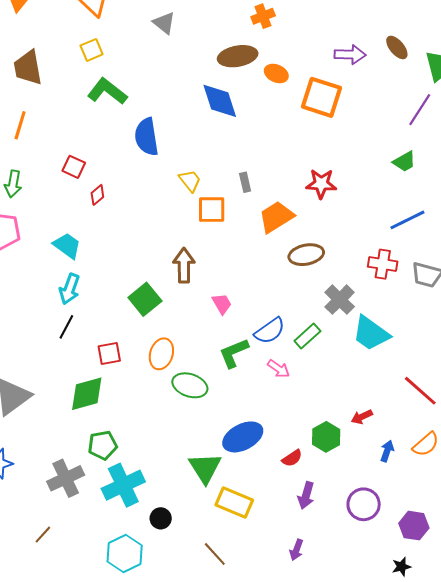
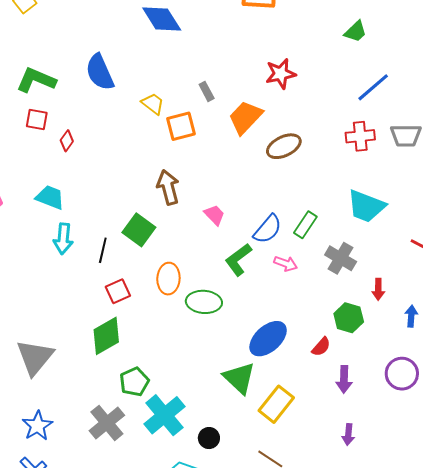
green L-shape: (107, 91) -> (36, 80), moved
gray cross: (340, 300) -> (341, 258), moved
black line: (66, 327) -> (103, 250), moved
red arrow: (362, 417) -> (378, 289), turned -50
yellow rectangle: (234, 502) -> (276, 404), turned -60

